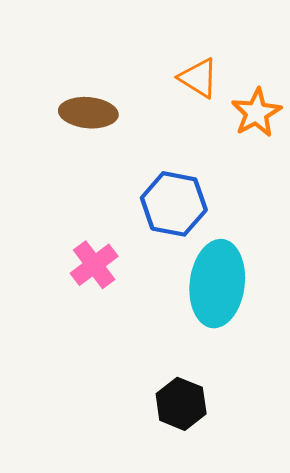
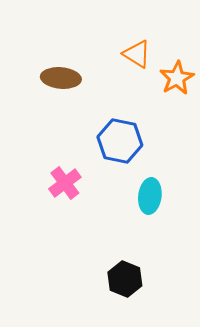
cyan ellipse: (217, 284) -> (150, 196), size x0.6

